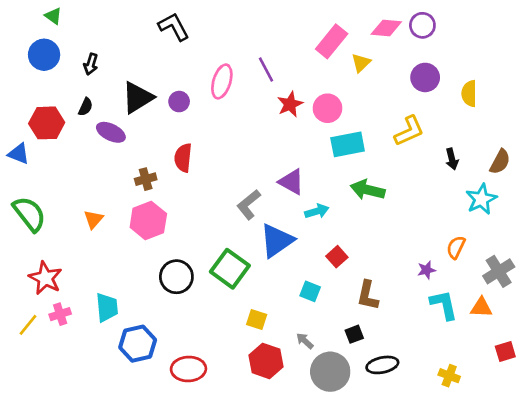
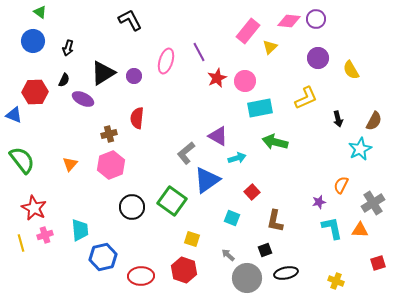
yellow semicircle: (469, 94) -> (351, 70), turned -30
yellow line: (28, 325) -> (21, 243), turned -54
red hexagon: (266, 361) -> (184, 270), moved

